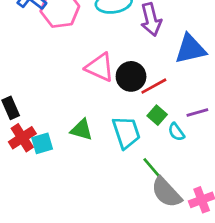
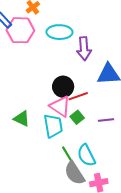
pink triangle: (100, 67) -> (60, 106), moved
cyan semicircle: (176, 132) -> (86, 155), moved, size x1.6

